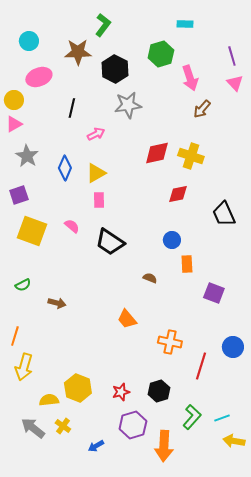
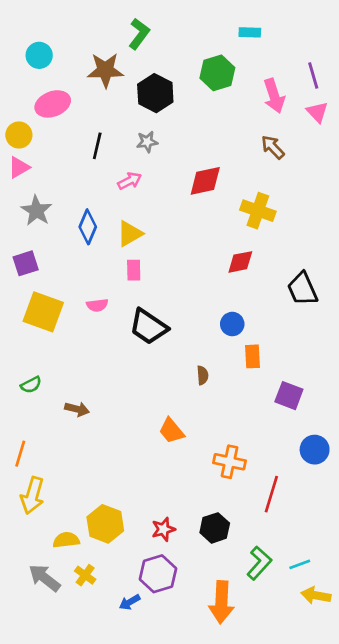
pink arrow: (190, 78) -> (274, 96), moved
gray star: (128, 105) -> (147, 142), moved, size x0.6
brown arrow: (202, 109) -> (273, 147), turned 96
red diamond: (157, 153) -> (205, 181), moved
pink semicircle: (72, 226) -> (97, 305), turned 133
brown semicircle: (150, 278) -> (203, 375), turned 64
blue circle: (233, 347) -> (315, 450), moved
purple hexagon: (133, 425) -> (158, 574), moved

